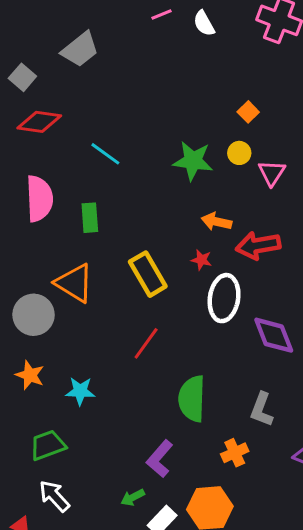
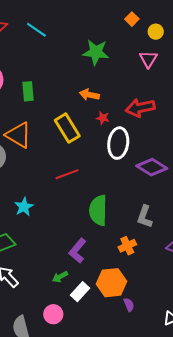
yellow circle: (239, 153) -> (156, 32), moved
cyan line: (105, 154) -> (36, 30), moved
orange arrow: (216, 222) -> (89, 95), moved
purple diamond: (274, 335) -> (152, 167), turned -36
red line: (146, 343) -> (67, 174), turned 35
cyan star: (80, 391) -> (24, 207), turned -30

